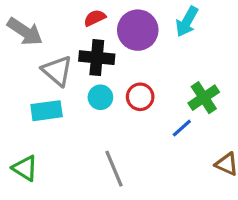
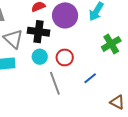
green cross: (204, 98) -> (111, 44), moved
gray line: (114, 169) -> (55, 83), moved

